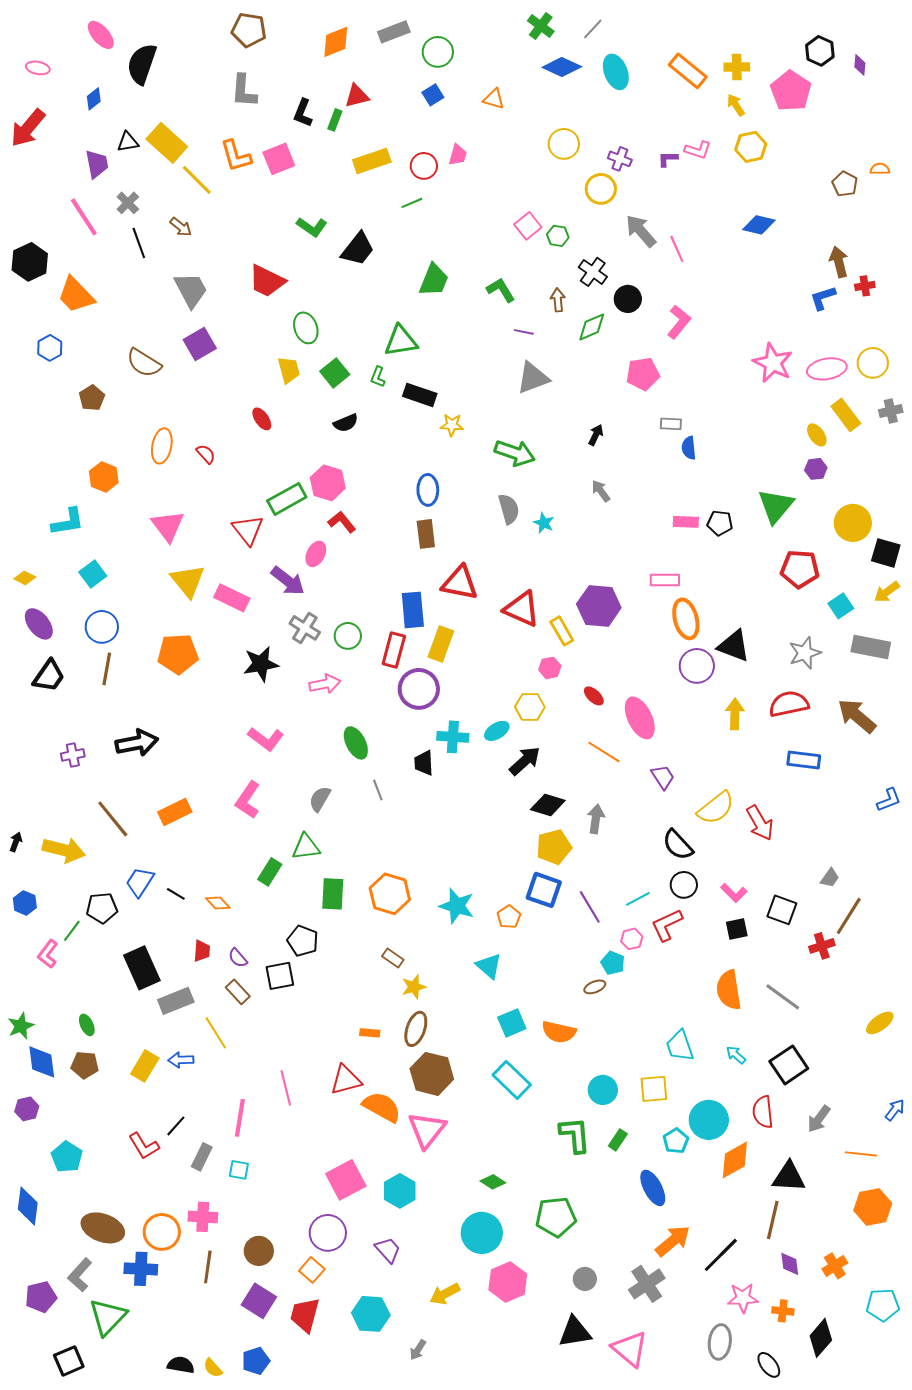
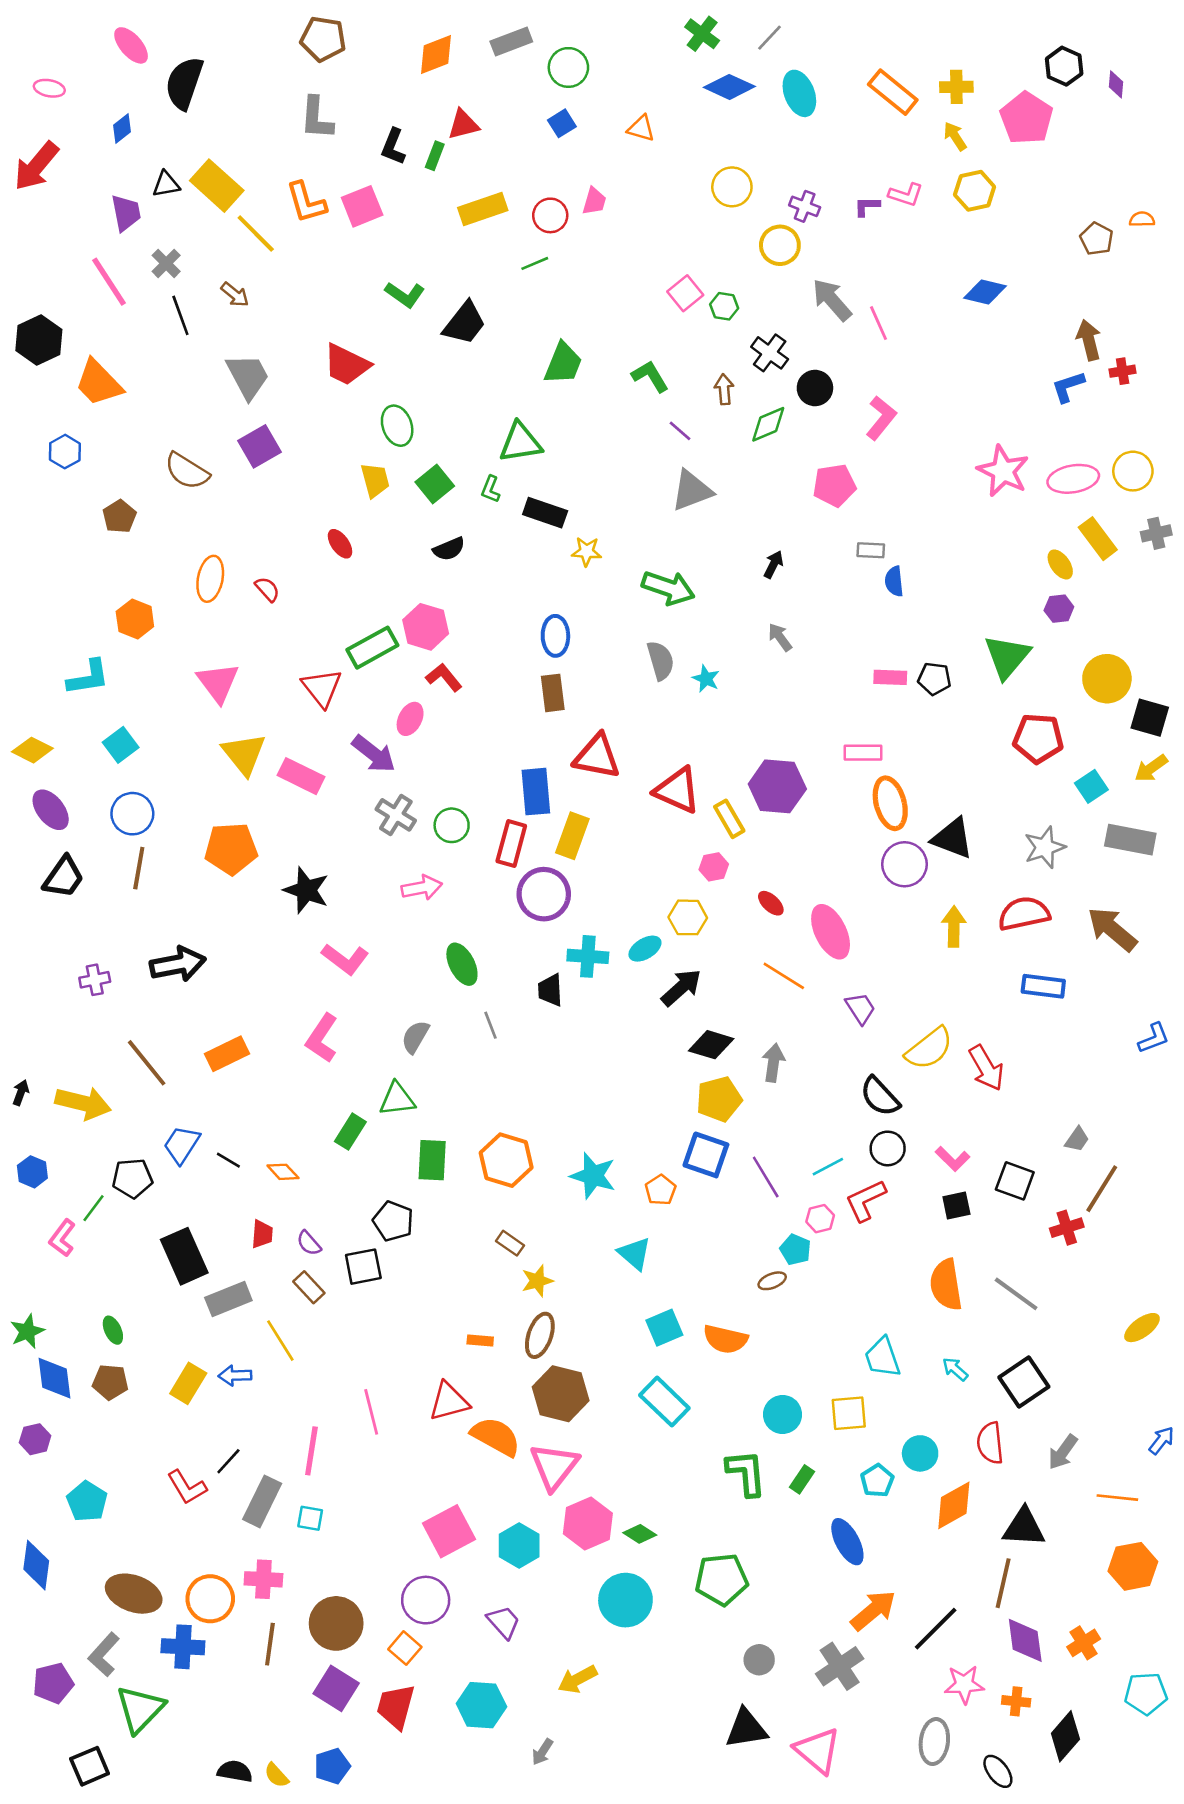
purple line: (524, 332) -> (680, 431), turned 30
yellow diamond: (25, 578) -> (32, 750), size x1.4
black star: (261, 664) -> (306, 890), moved, turned 30
cyan circle: (709, 1120) -> (920, 1453), size x0.7
gray rectangle: (202, 1157) -> (262, 1501), size x1.4
brown circle: (259, 1251) -> (336, 1623), size x1.4
purple diamond: (790, 1264) -> (1025, 1640), size x1.5
pink hexagon: (508, 1282) -> (588, 1523), moved

